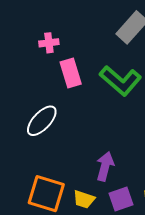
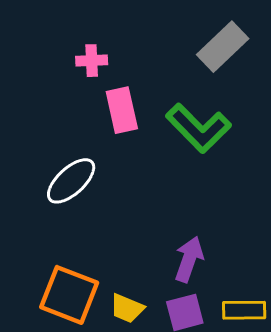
purple arrow: (105, 166) -> (189, 259), moved

